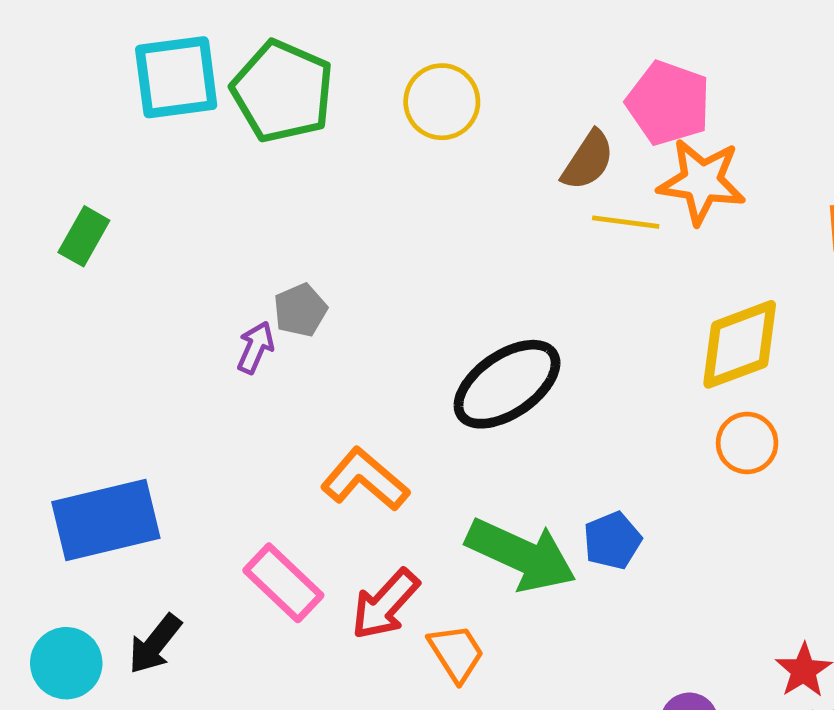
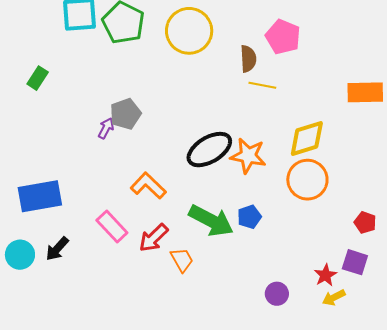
yellow circle: (442, 102) -> (189, 31), size x1.5
brown semicircle: (588, 160) -> (248, 59), turned -40
orange star: (702, 182) -> (248, 156), moved
gray pentagon: (300, 310) -> (125, 114), size x1.4
orange circle: (747, 443) -> (307, 180), size x1.6

